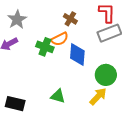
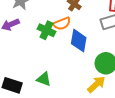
green triangle: (58, 96) -> (44, 79), moved

